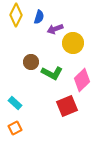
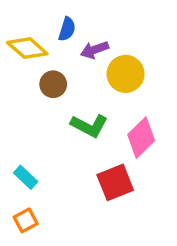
yellow diamond: (16, 15) -> (27, 48), moved, turned -75
brown circle: (31, 62) -> (53, 84), moved

